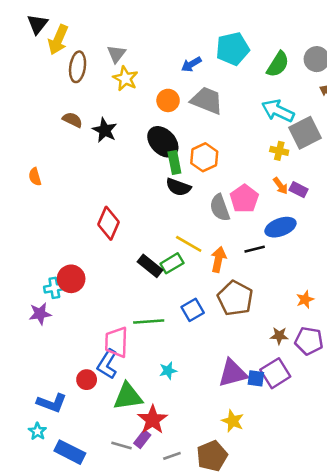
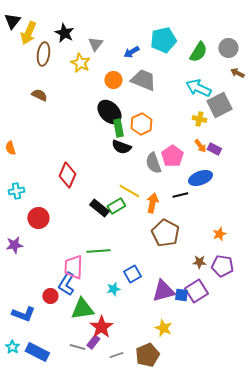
gray triangle: (116, 54) -> (95, 44), moved
black star: (105, 130) -> (64, 33), moved
orange semicircle: (35, 177) -> (10, 148), moved
cyan cross: (54, 288) -> (16, 191), moved
blue square: (193, 310) -> (132, 274), moved
cyan star: (37, 431) -> (12, 347), moved

